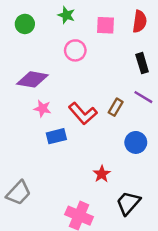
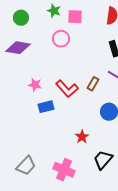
pink square: (106, 25) -> (75, 17), moved
purple diamond: (32, 79) -> (18, 48), moved
gray trapezoid: (19, 193) -> (26, 166), moved

